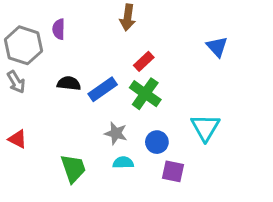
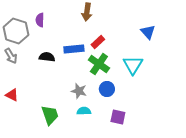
blue rectangle: (103, 89) -> (74, 49), moved, turned 30
cyan triangle: (205, 127) -> (133, 65), moved
blue circle: (157, 142) -> (107, 89), moved

